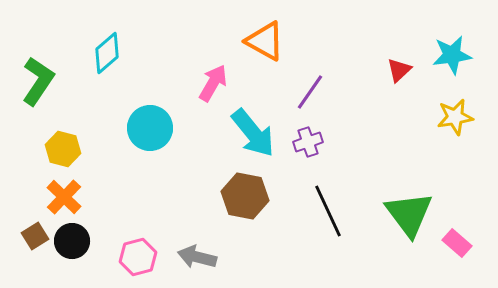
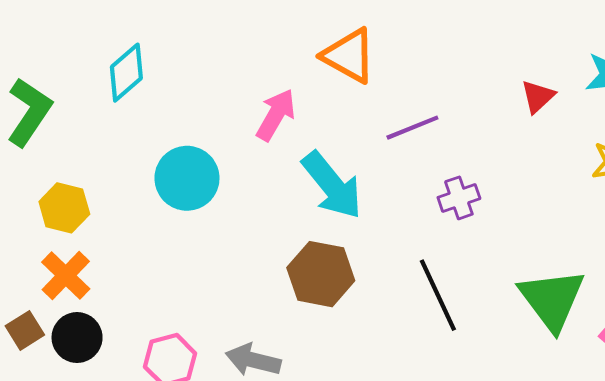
purple line: (310, 92) -> (412, 128), turned 33
purple cross: (308, 142) -> (459, 198), moved

